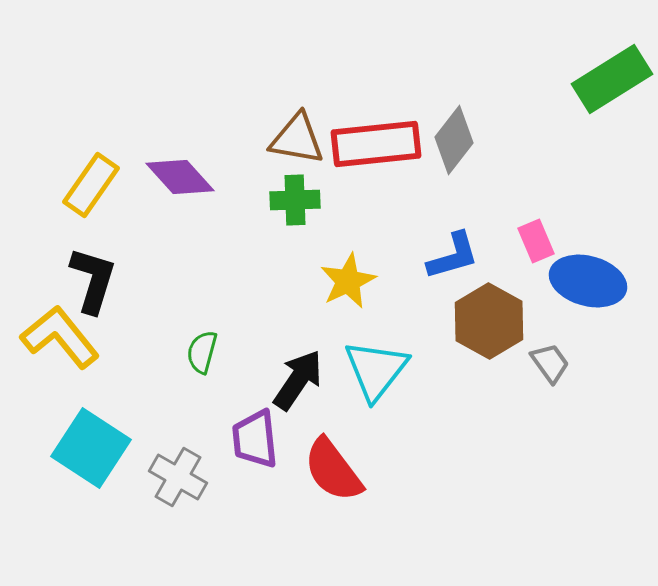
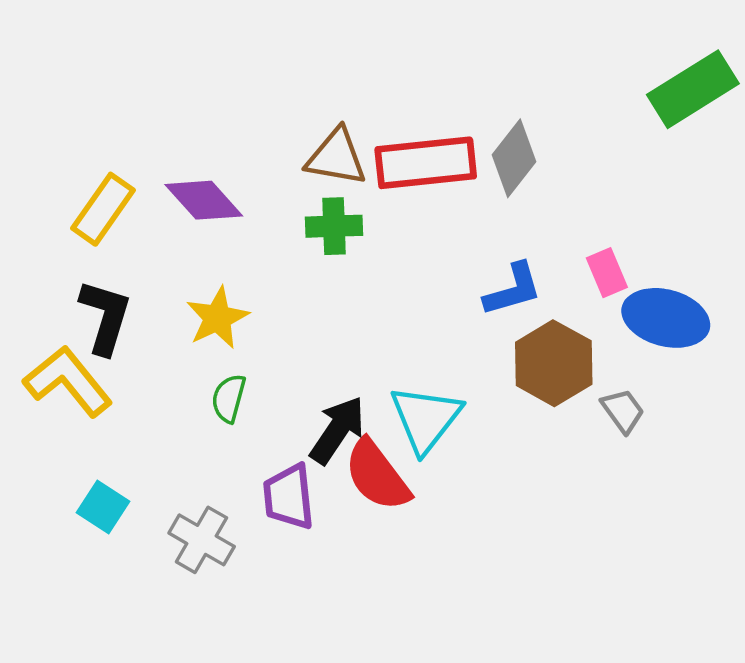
yellow star: (348, 281) -> (217, 318), moved
cyan square: (91, 448) -> (103, 507), size x0.6
red semicircle: (333, 470) -> (377, 475), moved

